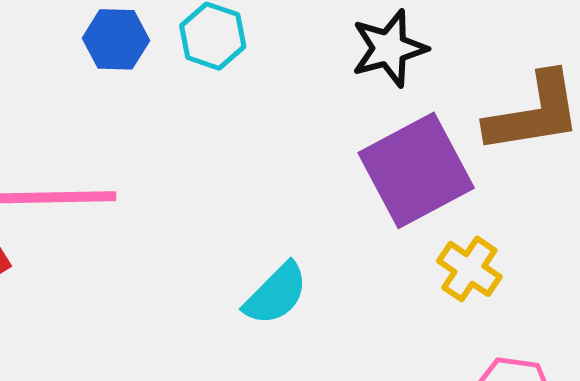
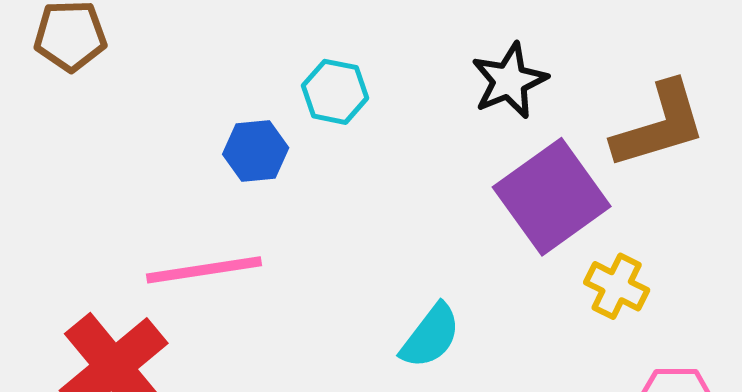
blue hexagon: (116, 39) -> (256, 151), moved

